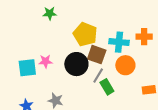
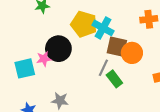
cyan cross: (119, 42) -> (103, 28), moved, turned 30
brown square: (97, 55) -> (117, 47), moved
black circle: (76, 64) -> (58, 49), moved

